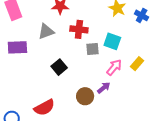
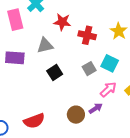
red cross: (79, 29) -> (87, 35), moved
gray square: (93, 49) -> (89, 69), turned -32
black square: (59, 67) -> (55, 72), moved

